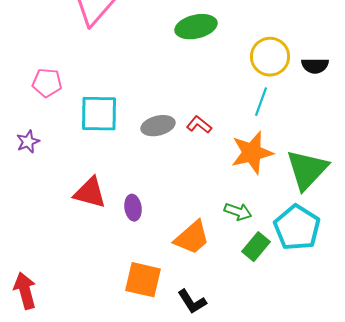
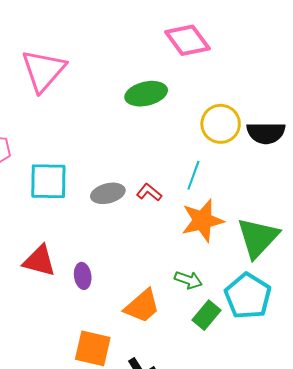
black semicircle: (315, 66) -> (266, 133), size x1.4
cyan line: (261, 102) -> (193, 175), moved

